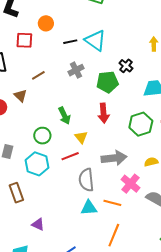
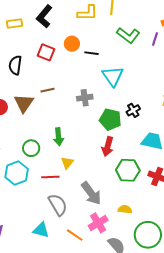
black line: (70, 42) -> (92, 53), moved
brown triangle: (20, 96) -> (24, 103), size x1.5
red arrow: (104, 113) -> (108, 146), moved
gray arrow: (114, 158) -> (91, 193), turned 40
gray semicircle: (86, 180) -> (58, 205), turned 135
cyan triangle: (89, 208) -> (41, 230), moved

